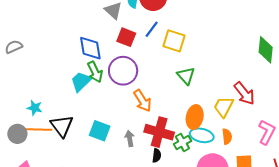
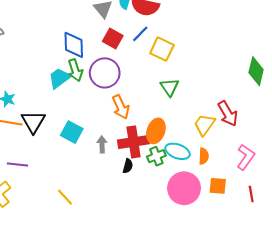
orange ellipse: (195, 117) -> (156, 131), moved
red cross: (159, 132) -> (134, 142), turned -32

